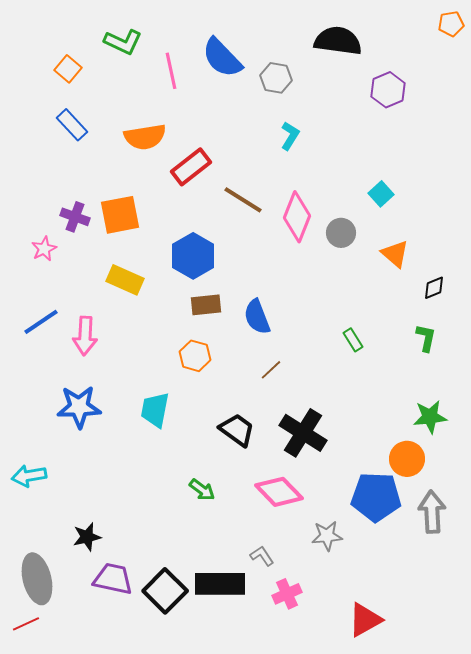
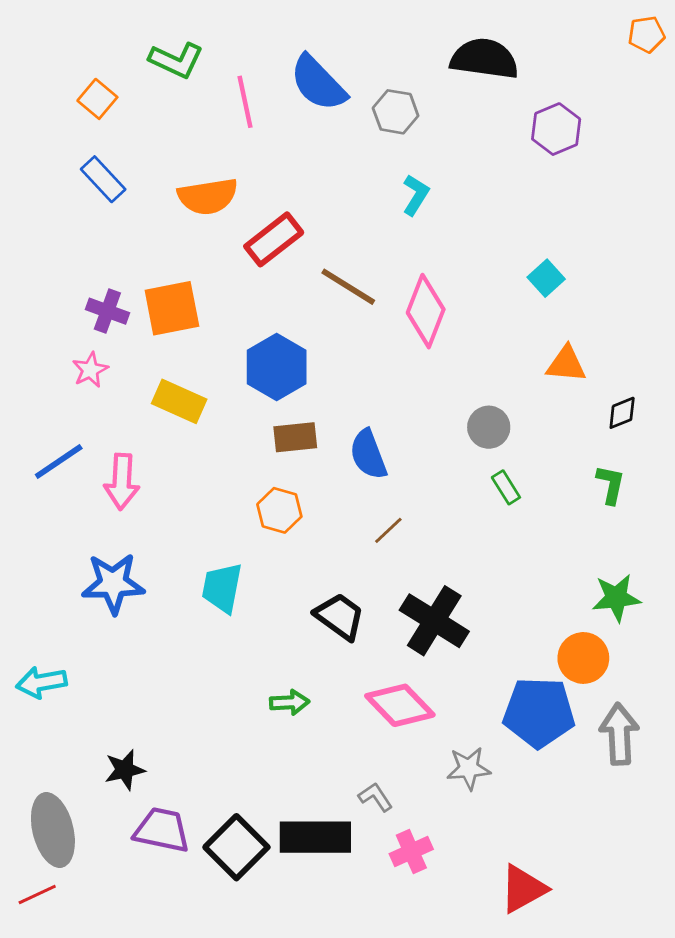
gray circle: (341, 233) -> (489, 427), moved
pink star: (44, 249) -> (90, 370), moved
orange triangle: (395, 254) -> (566, 364), turned -36
green arrow: (202, 490) -> (289, 702), turned -40

